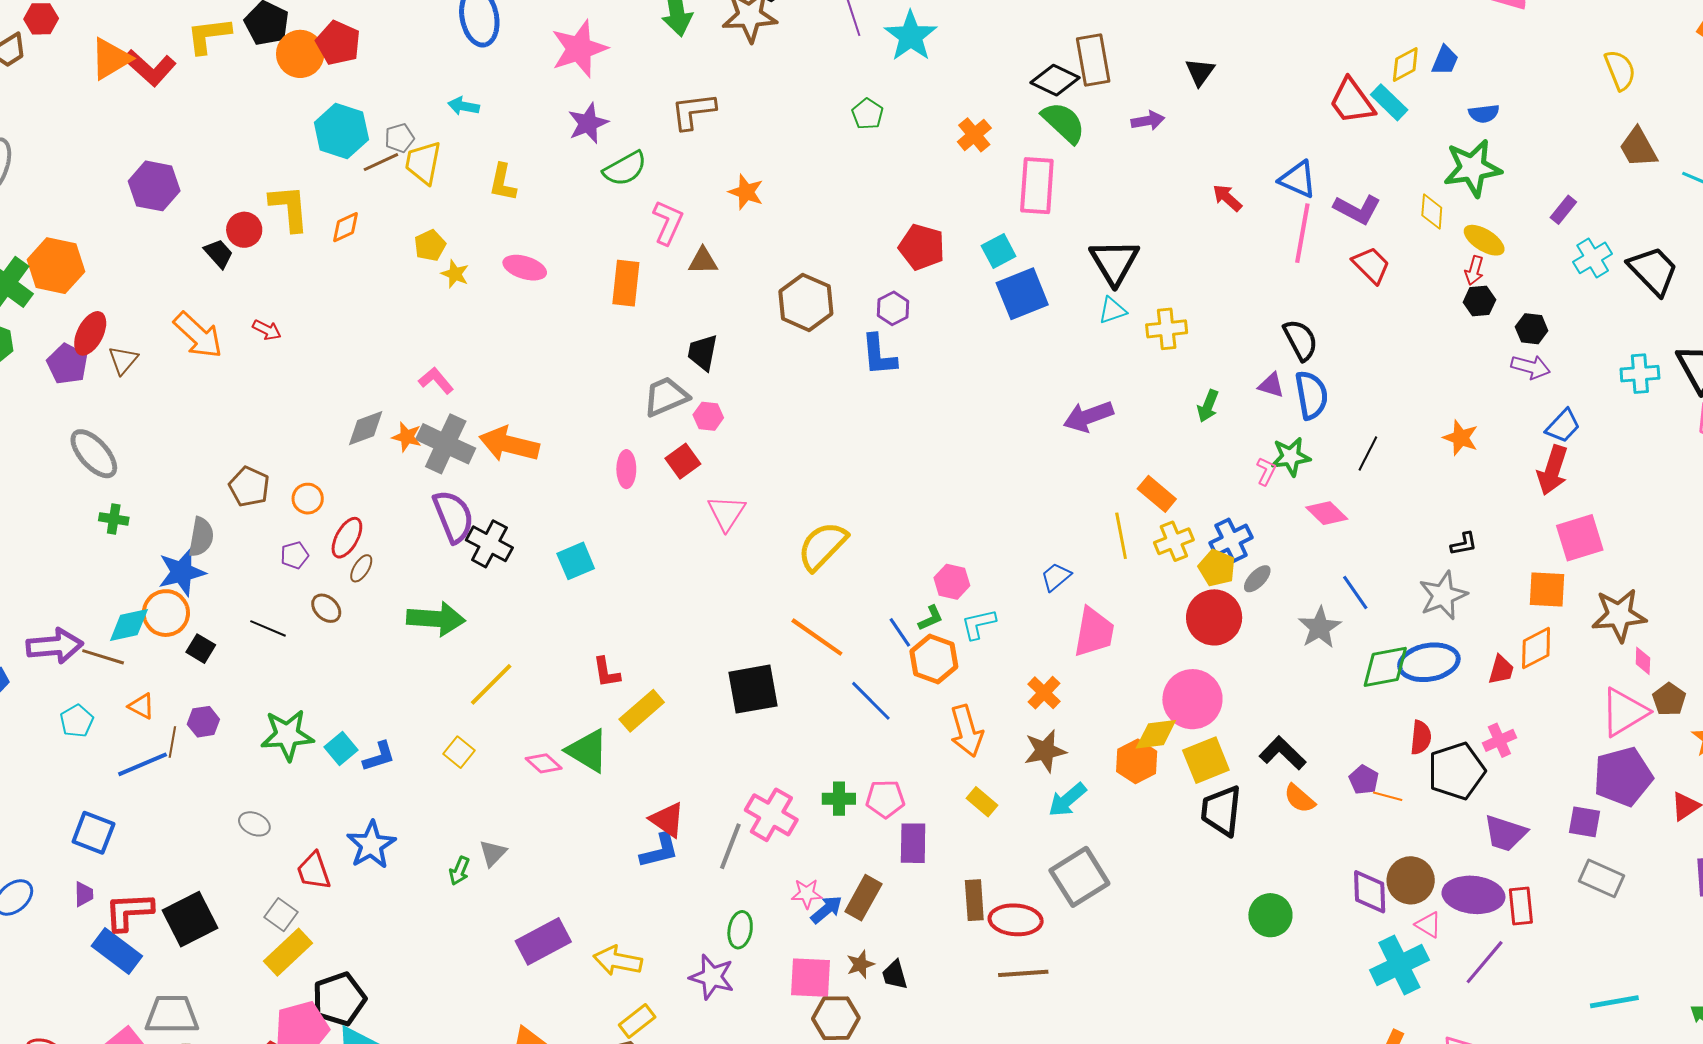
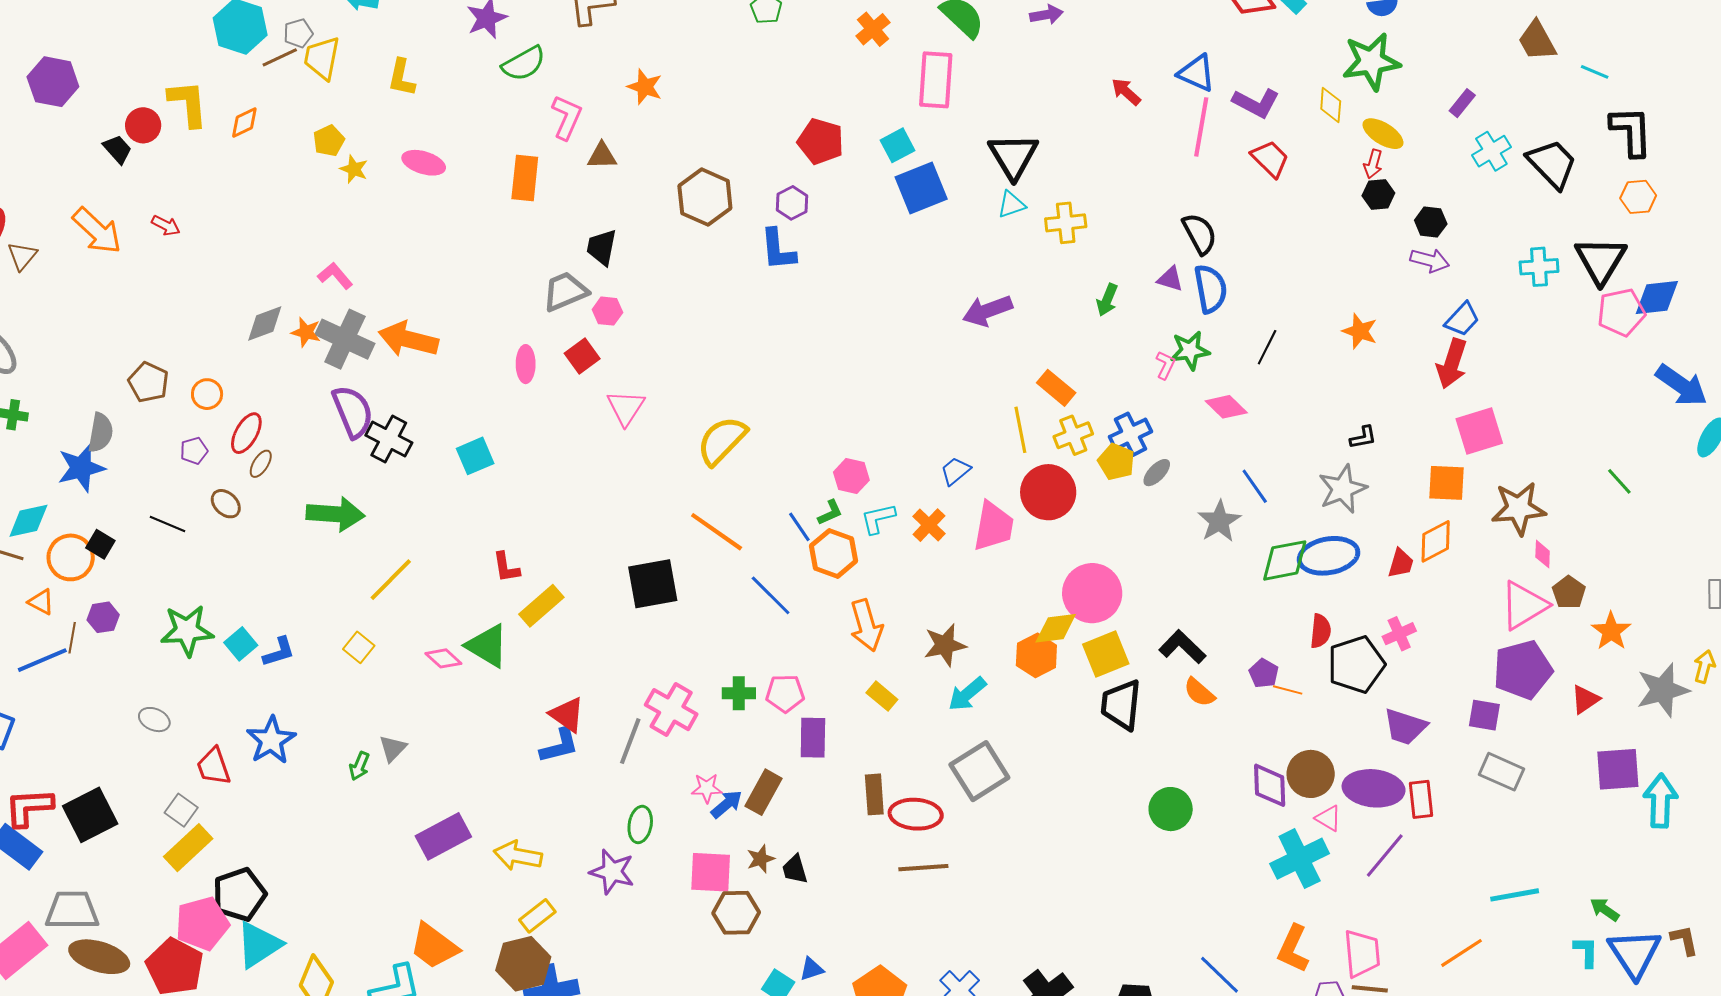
orange circle: (166, 613) -> (71, 557), moved
red circle: (1214, 617) -> (1048, 492), moved
orange cross: (1044, 693) -> (929, 525), moved

